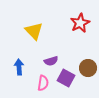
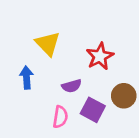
red star: (80, 23) -> (100, 56), moved
blue arrow: (19, 67) -> (27, 77), moved

